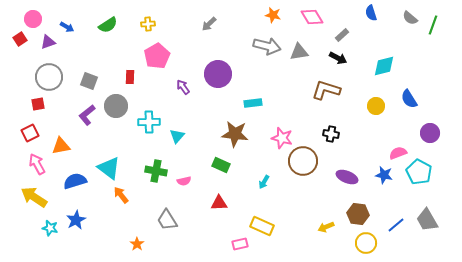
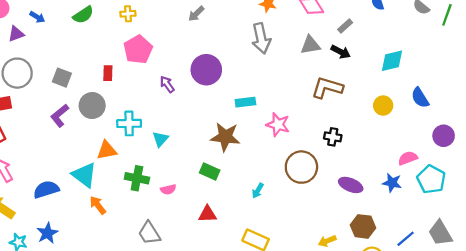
gray arrow: (267, 46) -> (261, 38), turned 64
gray triangle: (299, 52) -> (310, 45), moved
pink star: (282, 138) -> (278, 125), moved
orange triangle: (61, 146) -> (107, 150), moved

